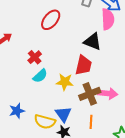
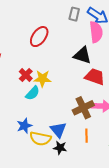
red trapezoid: (83, 65) -> (95, 77), moved, turned -80
yellow star: (65, 82) -> (42, 79), moved
blue star: (17, 111) -> (24, 126), moved

